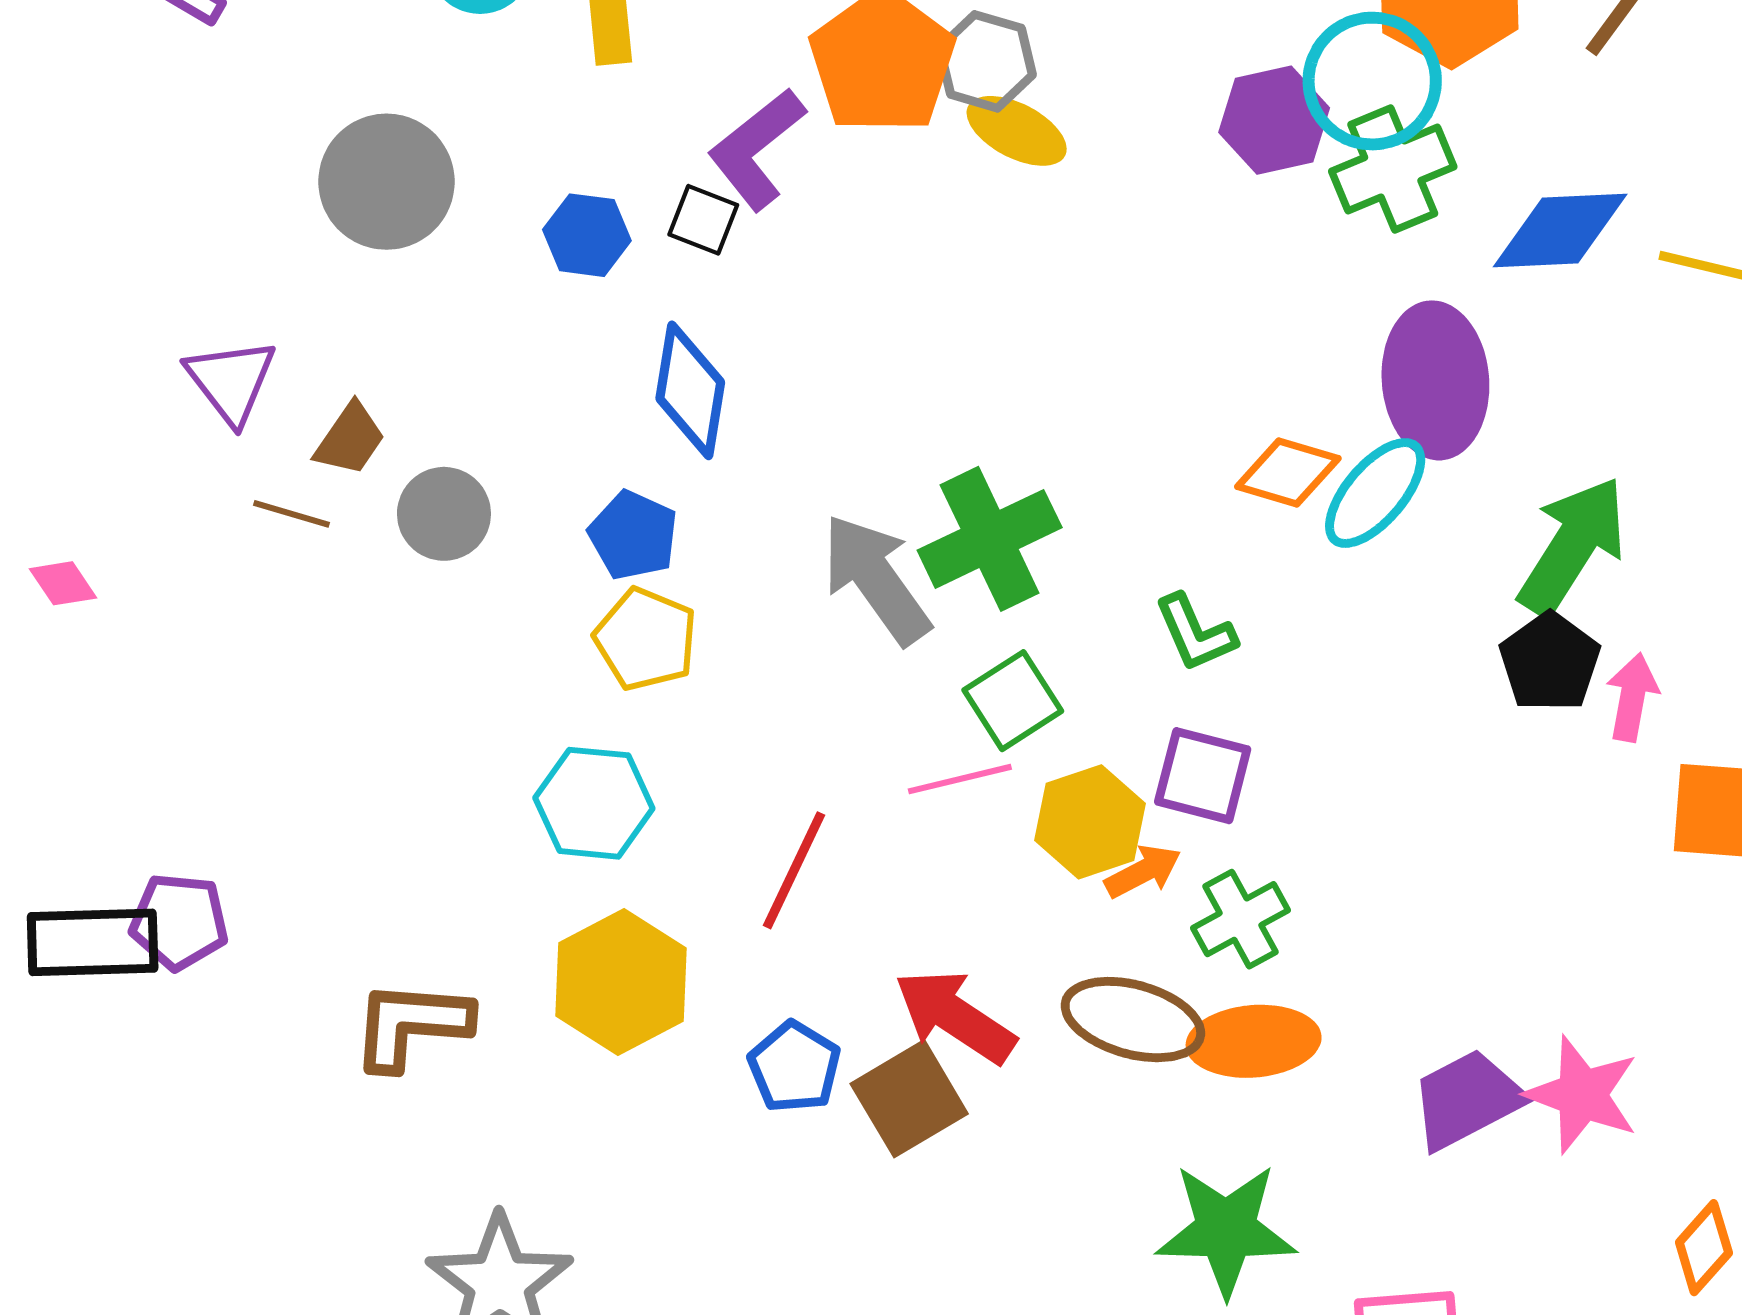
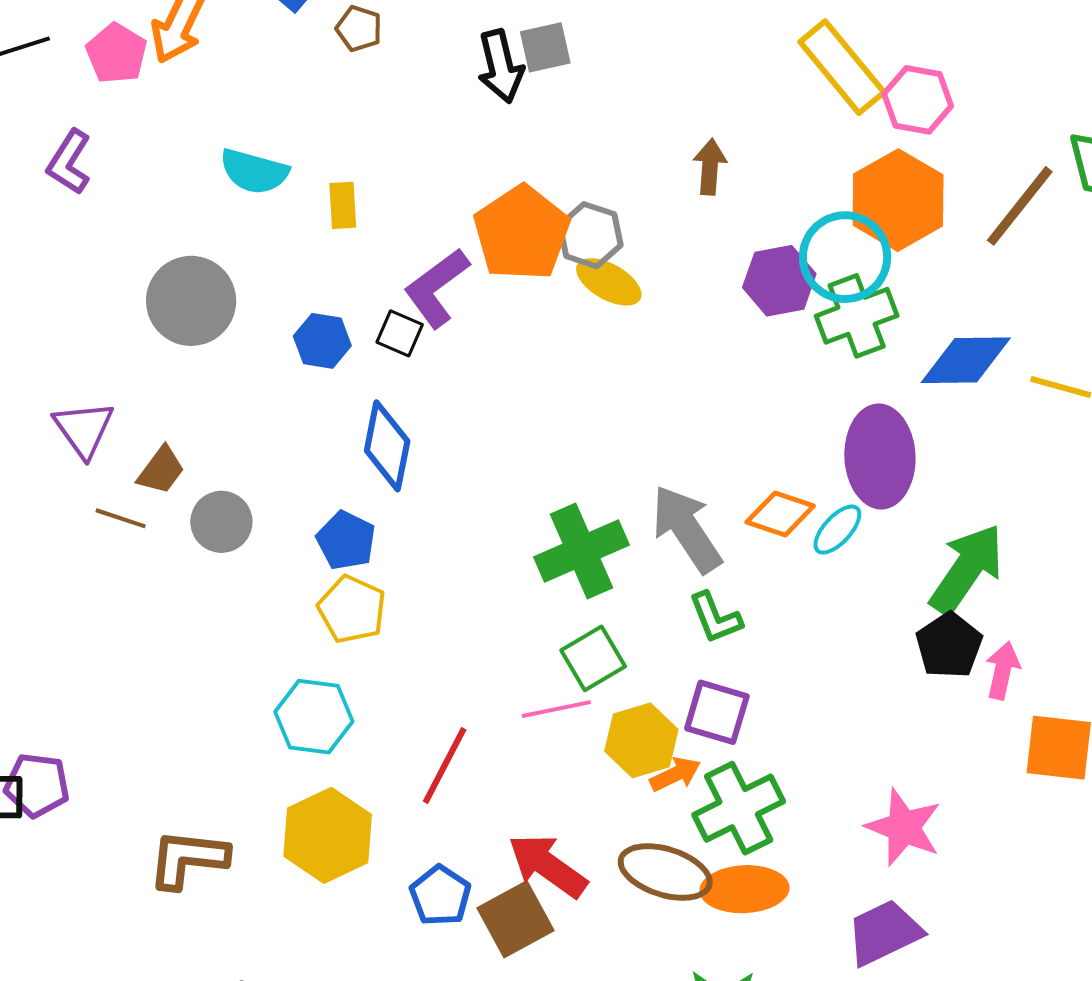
cyan ellipse: (1375, 493) -> (837, 530), size x0.7
gray arrow: (876, 579) -> (687, 529), moved
green cross: (1240, 919) -> (739, 808), size x1.4
pink star: (1582, 1095) -> (904, 827), moved

